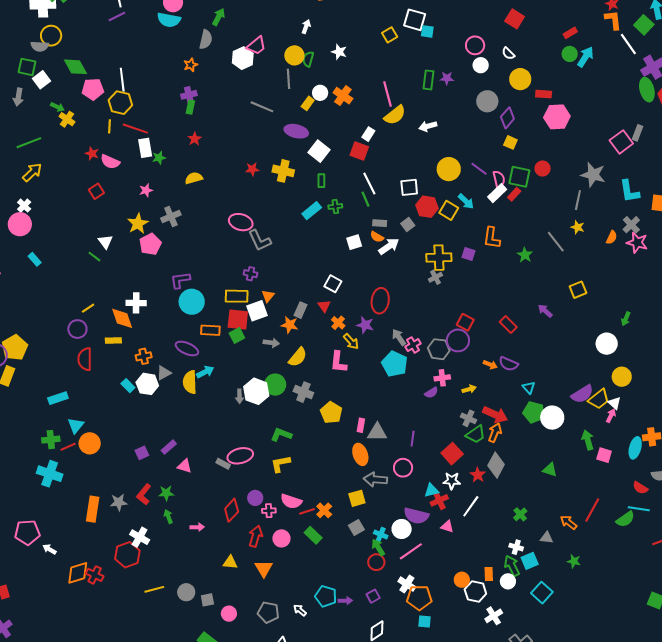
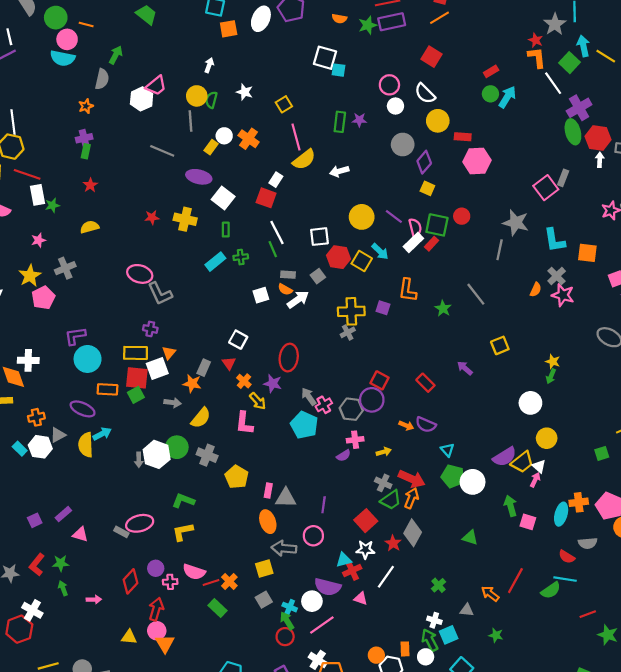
yellow square: (390, 35) -> (284, 104), moved
white semicircle: (508, 53) -> (425, 93), size x1.5
yellow star: (578, 227) -> (553, 362), moved
pink circle: (281, 538) -> (157, 631), moved

